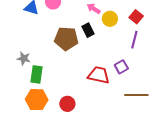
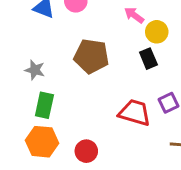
black rectangle: (88, 30) -> (148, 59), moved
gray star: (24, 58) -> (35, 70), moved

